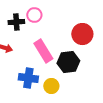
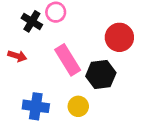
black cross: (16, 22) -> (32, 21), turned 35
blue cross: (28, 78) -> (36, 106), moved

